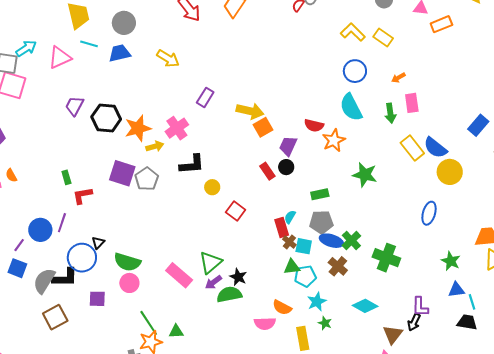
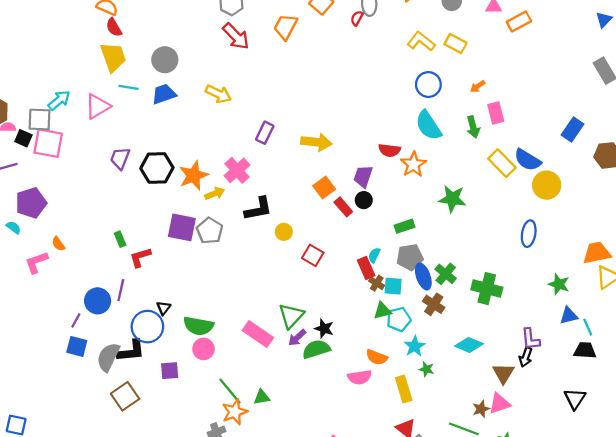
orange square: (263, 127) -> (324, 187), moved
blue ellipse: (331, 241) -> (423, 276), turned 60

